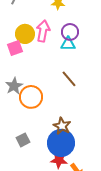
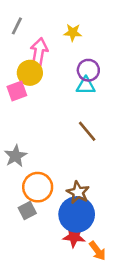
pink arrow: (43, 31) -> (39, 52), moved
gray star: (14, 86) -> (16, 156), moved
orange circle: (31, 97) -> (38, 187), moved

